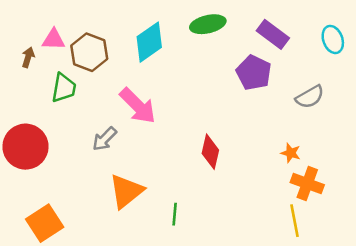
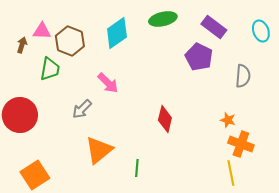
gray semicircle: (310, 97) -> (243, 76), turned -55
pink arrow: (138, 106) -> (108, 83), size x0.7

